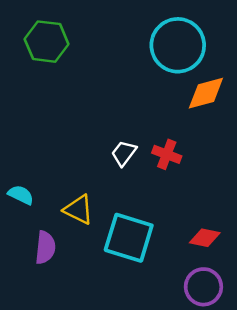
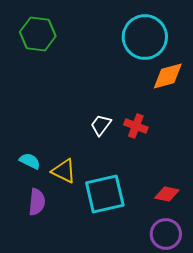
cyan semicircle: (21, 195) -> (30, 161), moved
cyan square: (129, 238) -> (105, 194), turned -30

